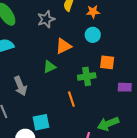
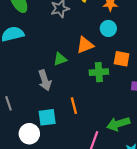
orange triangle: (64, 46) -> (85, 45), moved
gray arrow: (20, 86) -> (45, 80), moved
orange line: (71, 99) -> (74, 106), moved

